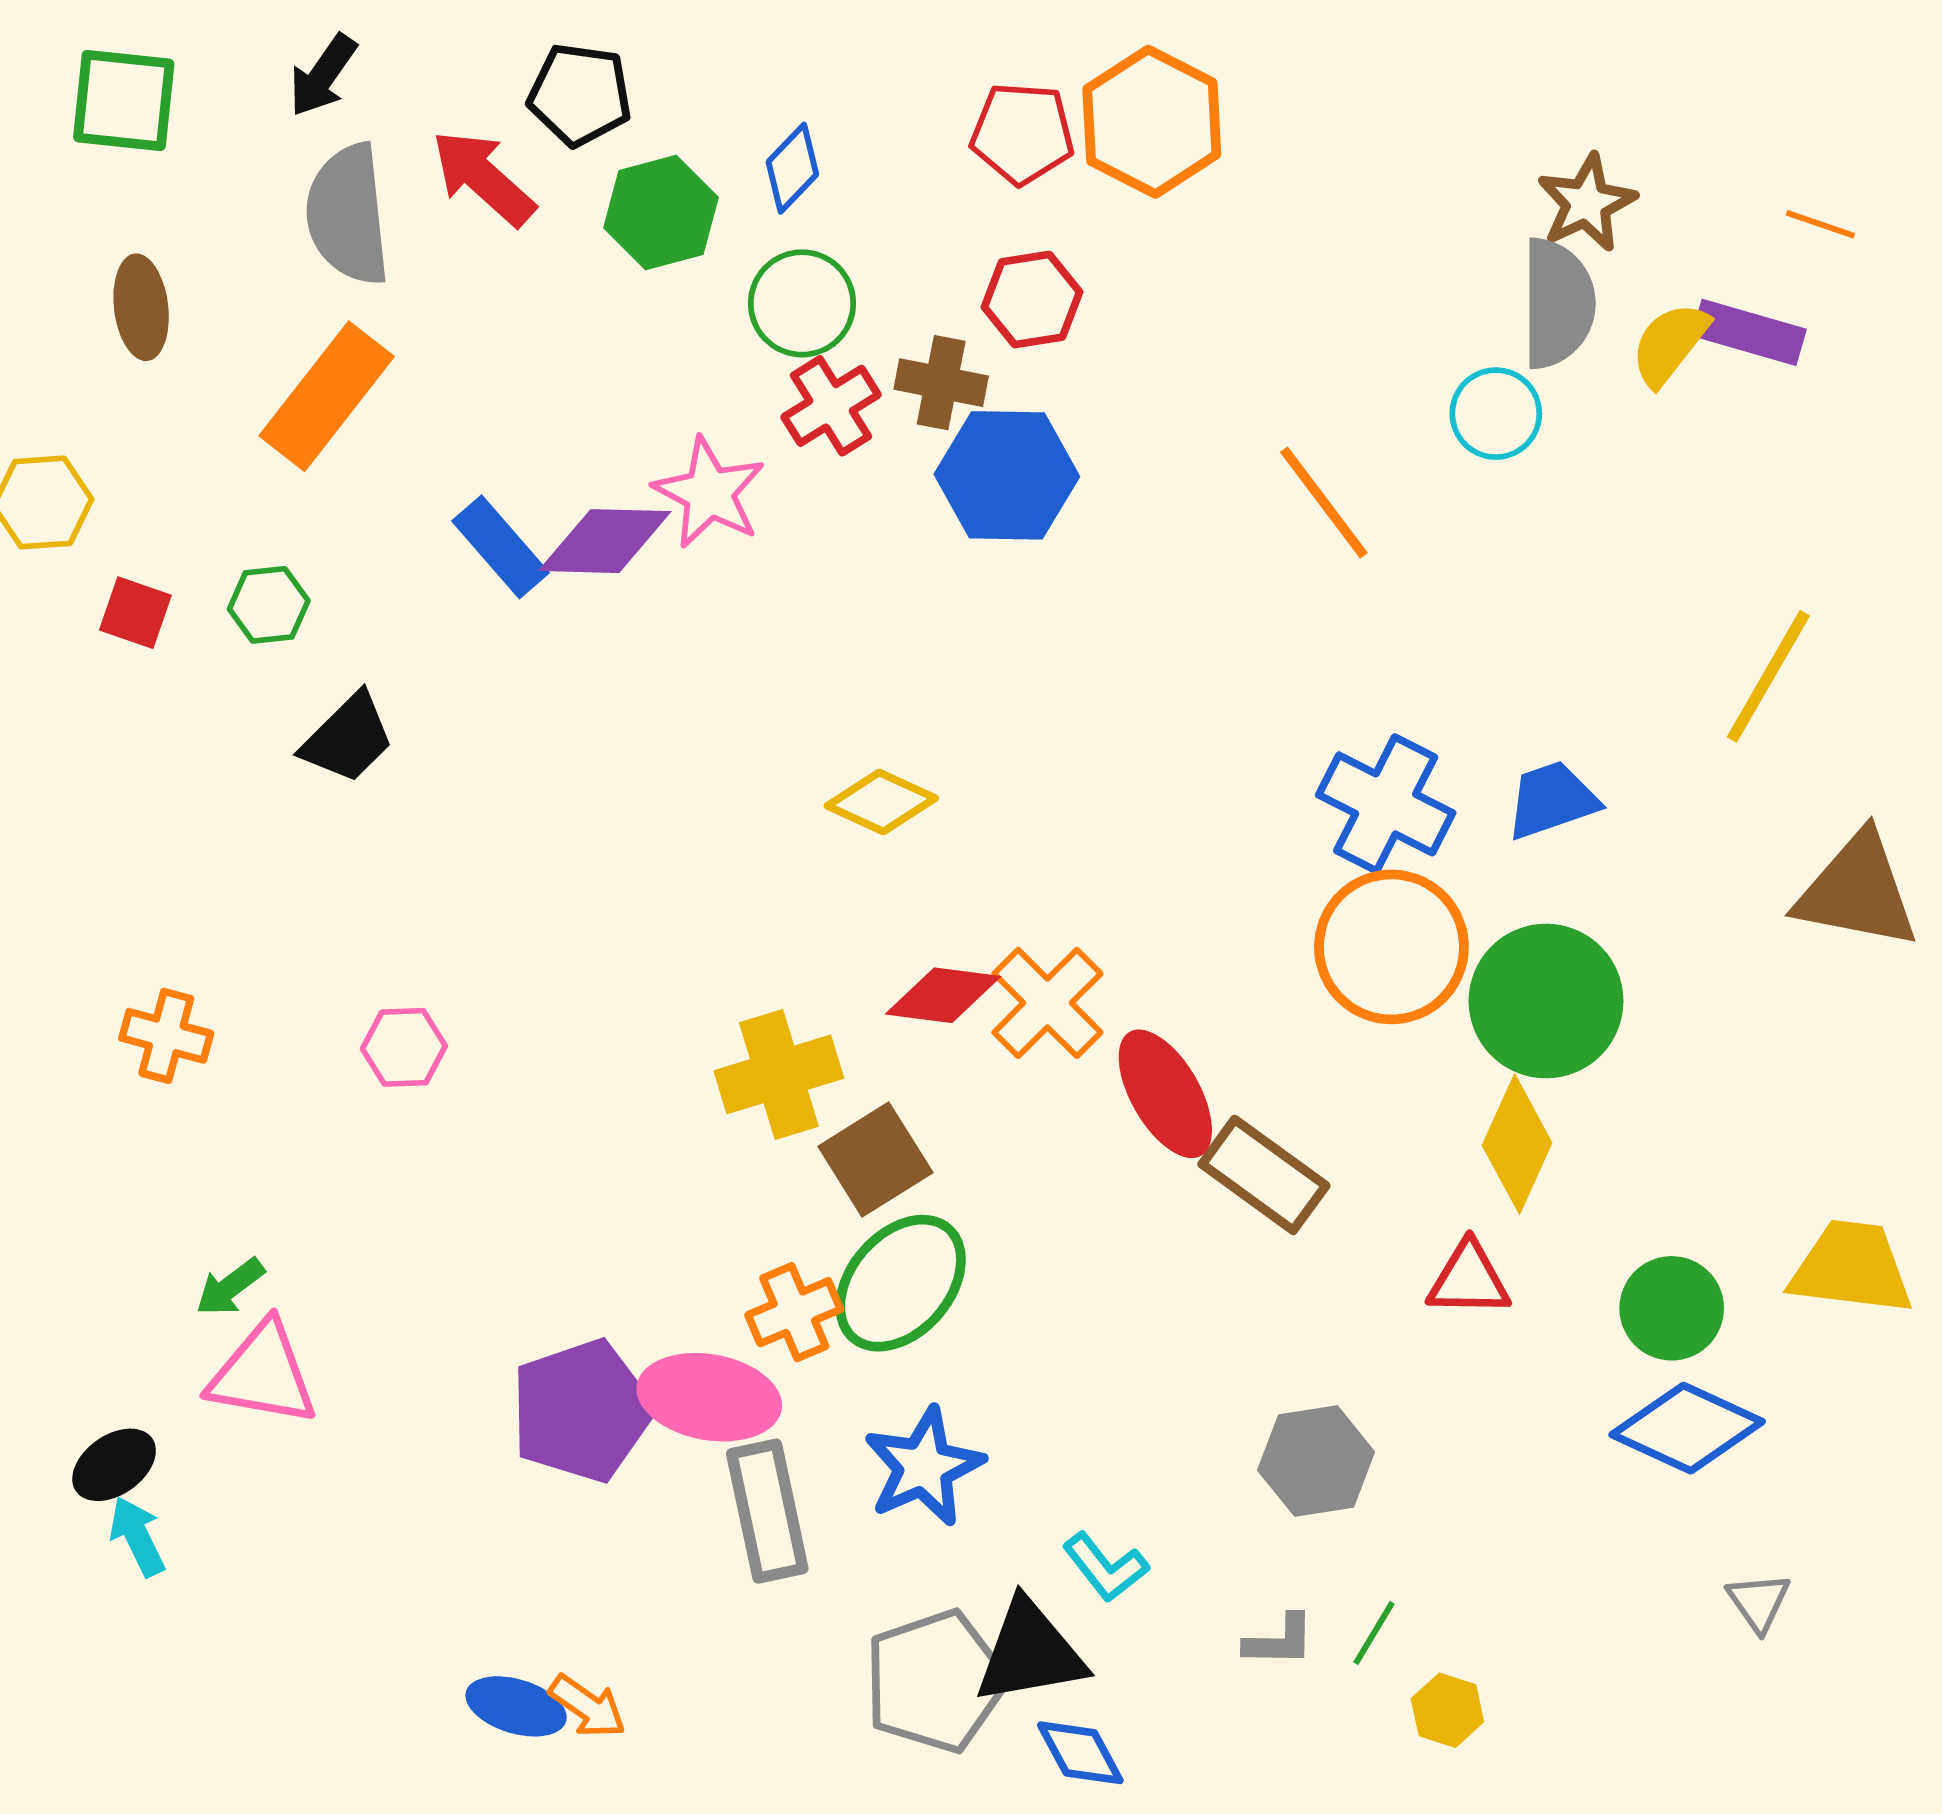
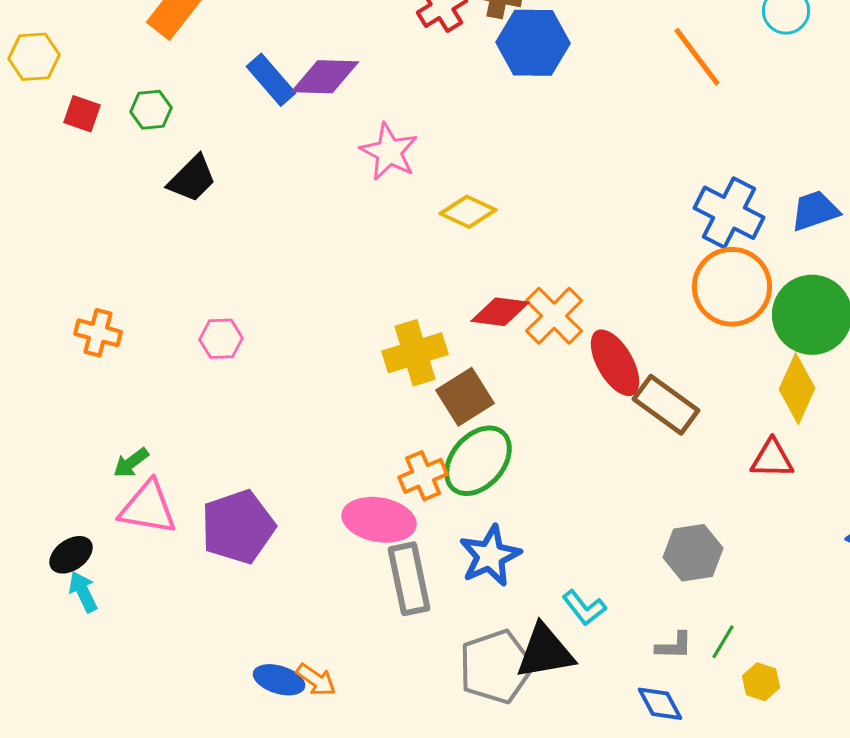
pink star: (709, 493) -> (389, 152), moved
purple pentagon: (582, 1411) -> (238, 527), moved
blue diamond: (1080, 1753) -> (660, 704), moved

